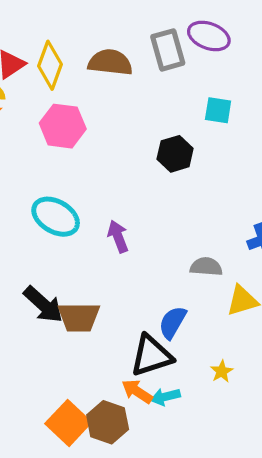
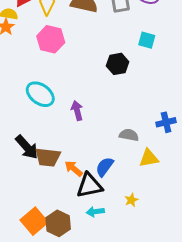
orange arrow: (137, 391) -> (74, 169), moved

